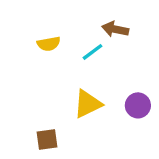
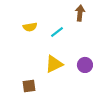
brown arrow: (115, 29) -> (80, 13), moved, turned 84

